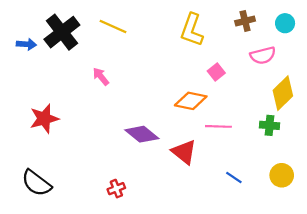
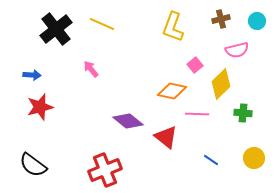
blue arrow: (26, 44) -> (32, 75), moved
yellow diamond: (283, 93) -> (221, 84), moved
red cross: (116, 189) -> (105, 170), size x2.0

